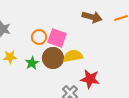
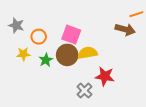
brown arrow: (92, 17) -> (125, 29), moved
orange circle: (39, 37) -> (39, 37), moved

